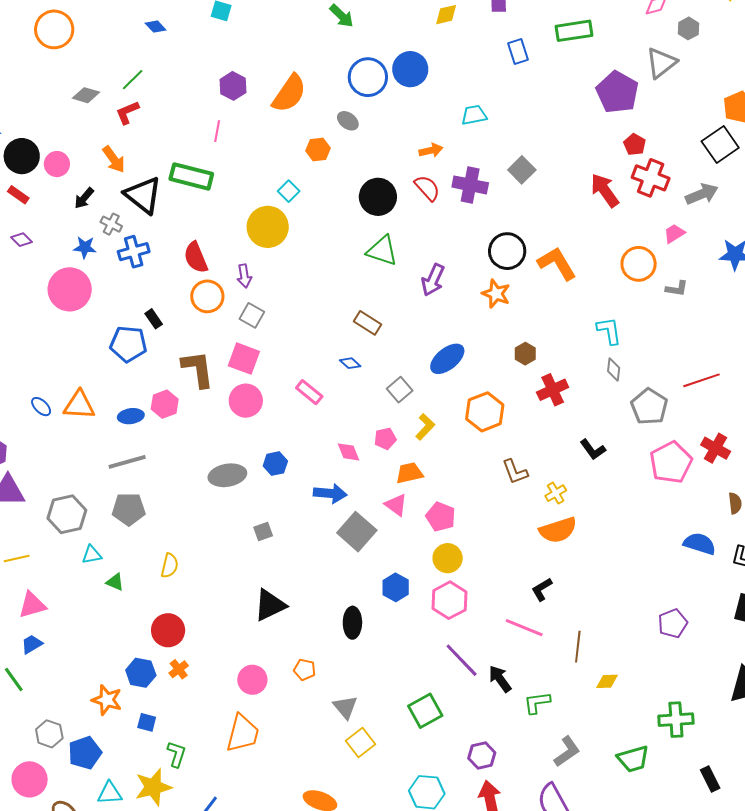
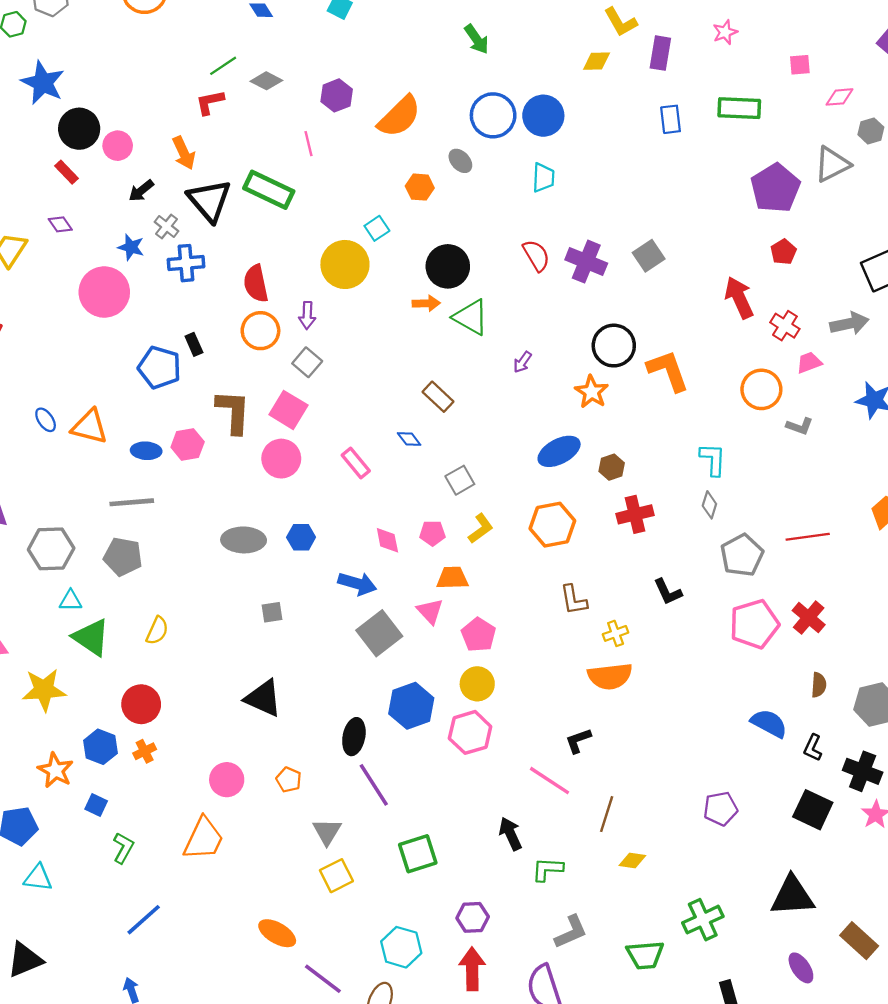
gray diamond: (86, 95) -> (266, 81), moved
cyan trapezoid: (474, 115) -> (543, 178), moved, turned 92
pink line: (217, 131) -> (308, 144), turned -35
orange arrow: (431, 150) -> (426, 303), moved
red cross: (651, 178) -> (785, 326), moved, size x0.7
black circle: (378, 197) -> (448, 266), moved
purple arrow: (433, 280) -> (522, 362), size x0.6
blue ellipse: (447, 359) -> (559, 451), moved
green triangle: (115, 582) -> (91, 637), size x1.8
blue hexagon: (396, 587) -> (411, 706), size x1.4
black triangle: (270, 605) -> (263, 698), turned 39
purple line: (462, 660) -> (374, 785), moved
green cross: (676, 720) -> (703, 920), turned -32
yellow star: (153, 787) -> (44, 690), moved

